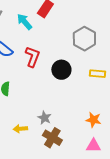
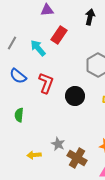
brown cross: (52, 138) -> (77, 158), moved

